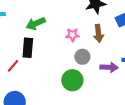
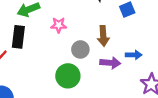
brown arrow: (98, 33) -> (103, 36), moved
pink star: (72, 35) -> (59, 25), moved

